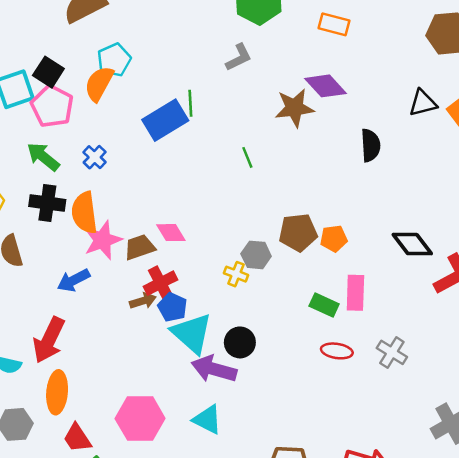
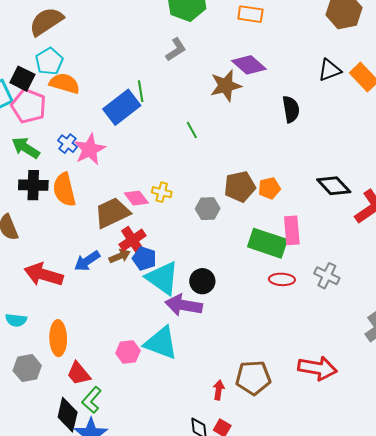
cyan pentagon: (114, 60) -> (49, 61), moved
orange semicircle: (99, 84) -> (65, 83), turned 84
pink star: (103, 240) -> (90, 149), moved
brown trapezoid: (140, 247) -> (112, 213), size x1.4
yellow cross: (236, 274) -> (162, 192), moved
blue arrow: (74, 280) -> (87, 261), moved
green rectangle: (324, 305) -> (267, 243), size x1.6
red arrow: (49, 340) -> (44, 275), moved, turned 87
pink hexagon: (140, 418) -> (128, 352), size x0.6
cyan triangle: (207, 420) -> (161, 343), moved, size x1.4

